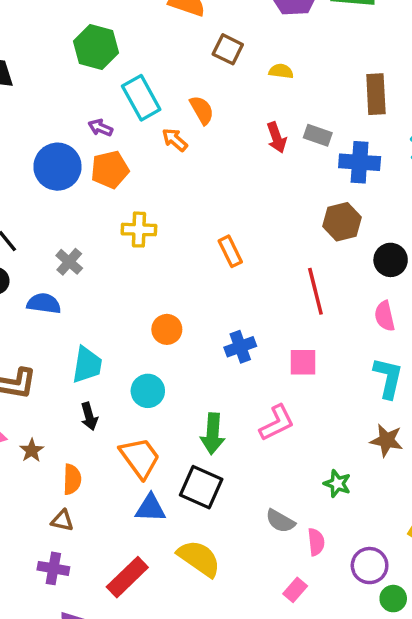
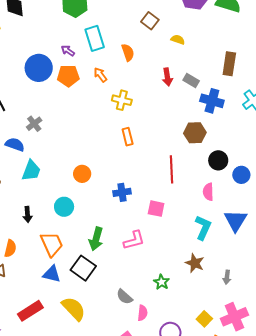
orange arrow: (175, 140) -> (100, 75), moved
yellow cross: (139, 230) -> (122, 100), moved
cyan trapezoid: (87, 365) -> (31, 171), moved

